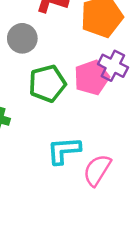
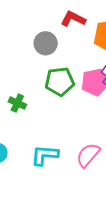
cyan L-shape: (64, 150) -> (45, 155), moved

